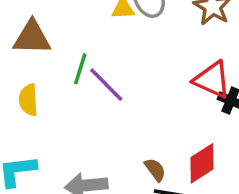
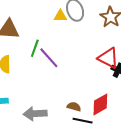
brown semicircle: (155, 170) -> (74, 107), turned -40

